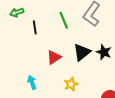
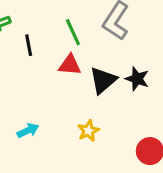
red triangle: (54, 57) -> (70, 65), moved, turned 42
cyan arrow: (32, 82) -> (28, 130), turned 88

